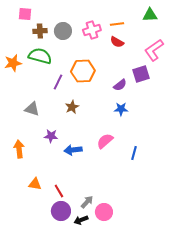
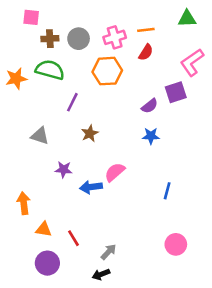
red semicircle: (117, 42) -> (146, 52), turned -88
orange hexagon: (83, 71) -> (107, 71), moved
pink semicircle: (105, 141) -> (115, 172), moved
orange arrow: (19, 149) -> (24, 203), moved
purple circle: (61, 211) -> (47, 263), moved
pink circle: (104, 212) -> (176, 244), moved

